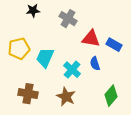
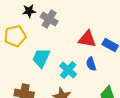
gray cross: (68, 19) -> (49, 19), moved
yellow pentagon: (19, 49) -> (15, 36), moved

